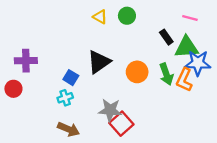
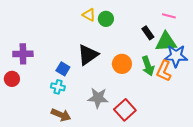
green circle: (127, 16) -> (106, 19), moved
cyan cross: (65, 98) -> (58, 87), turned 32
red square: (121, 124) -> (125, 110), moved

